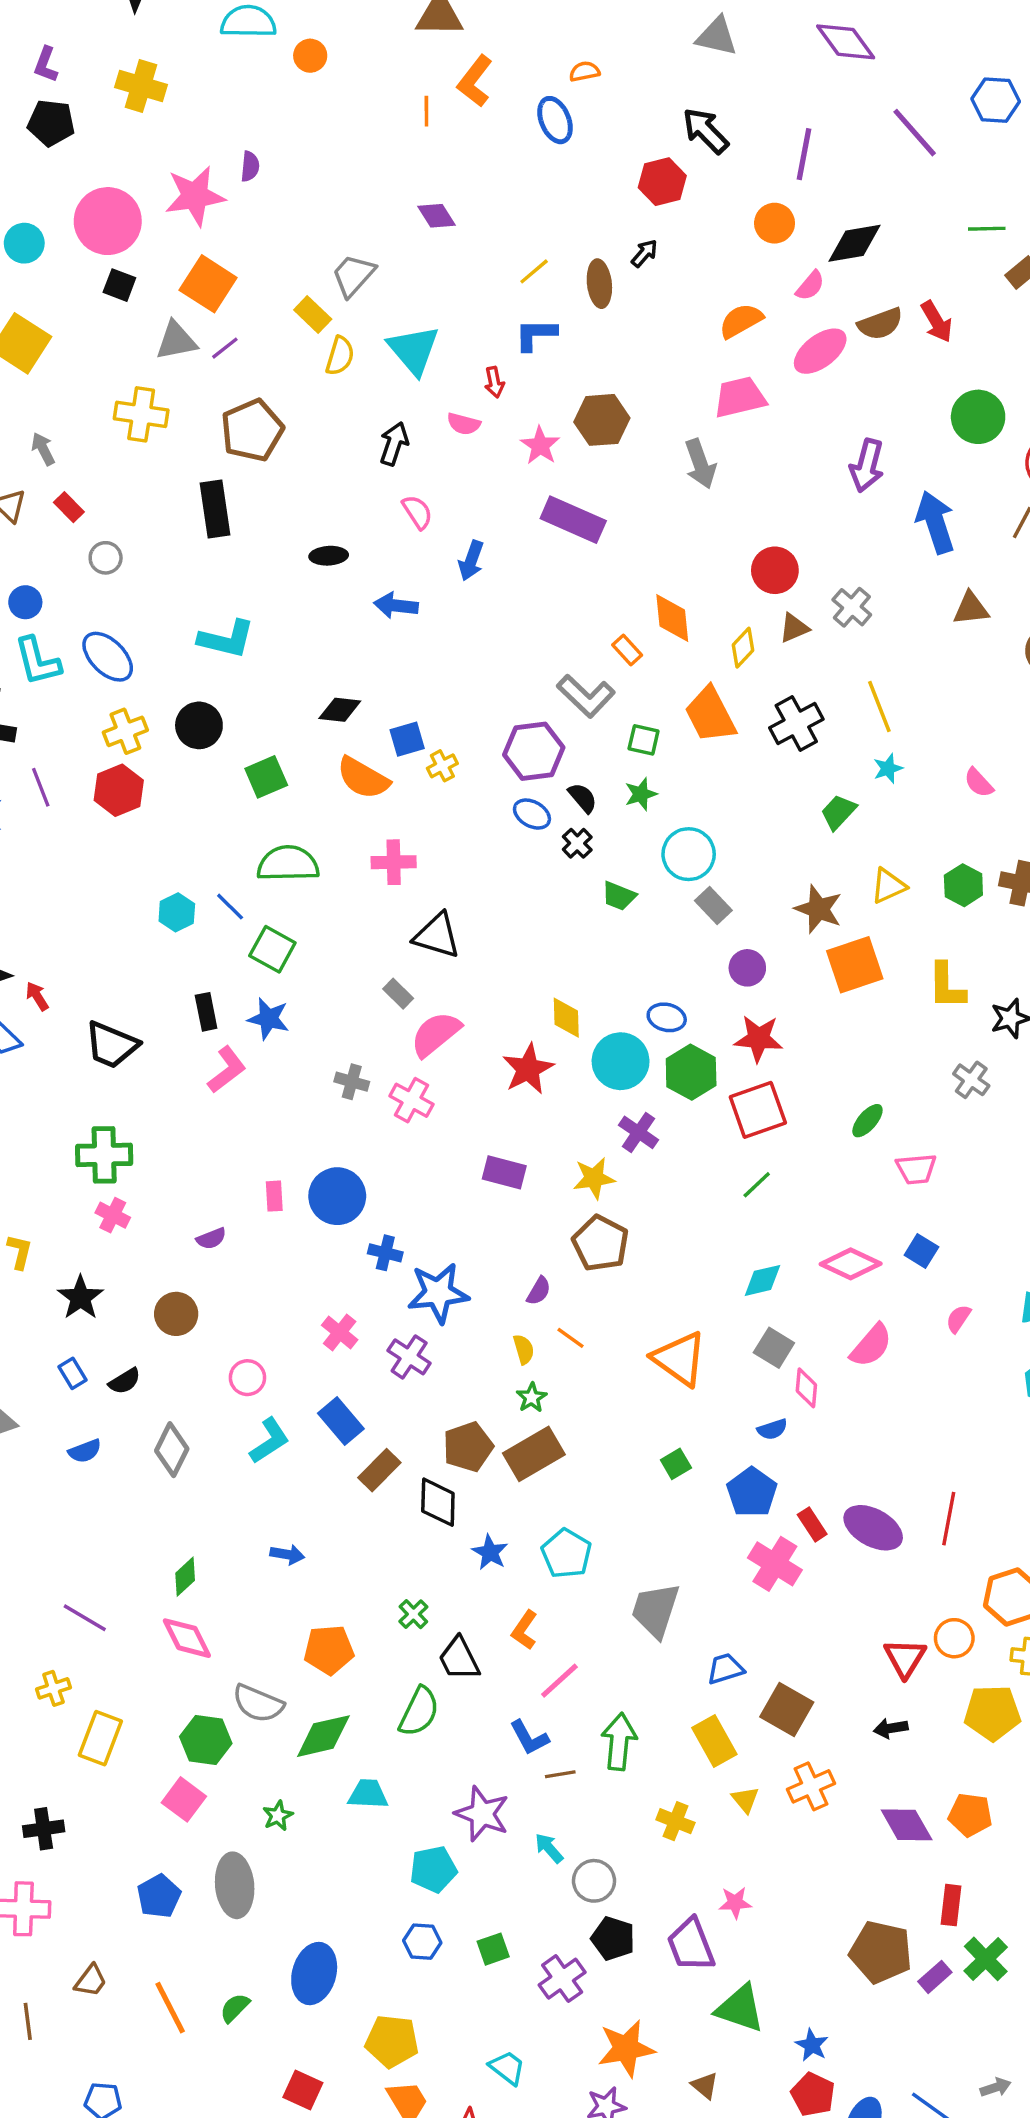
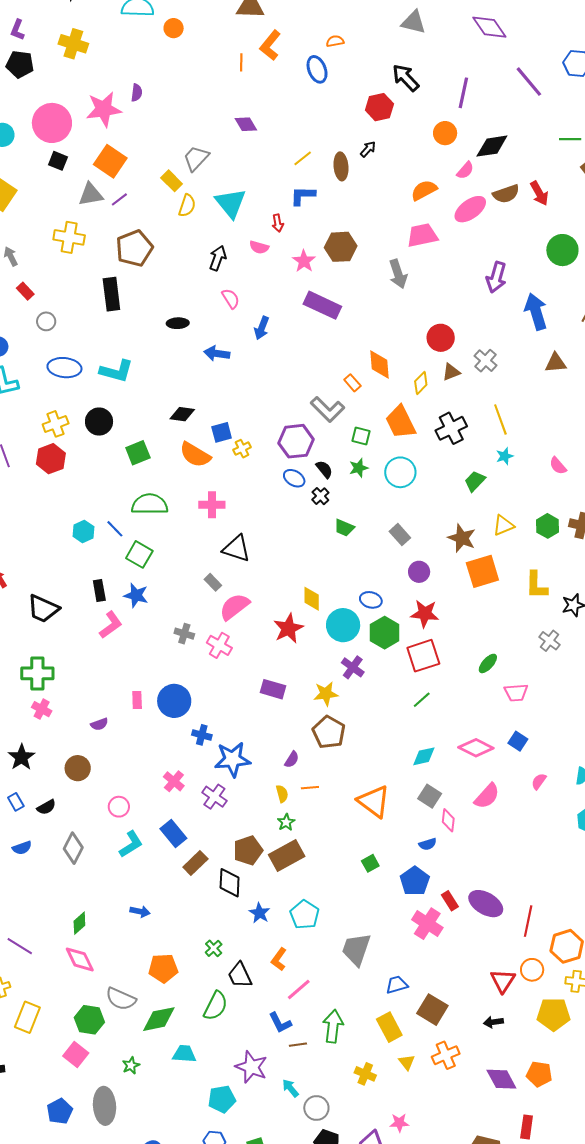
blue ellipse: (108, 657) -> (64, 368), moved, turned -40
cyan circle: (689, 854) -> (400, 472), moved
orange line: (571, 1338) -> (310, 788), turned -42
red line: (949, 1519) -> (528, 921), moved

